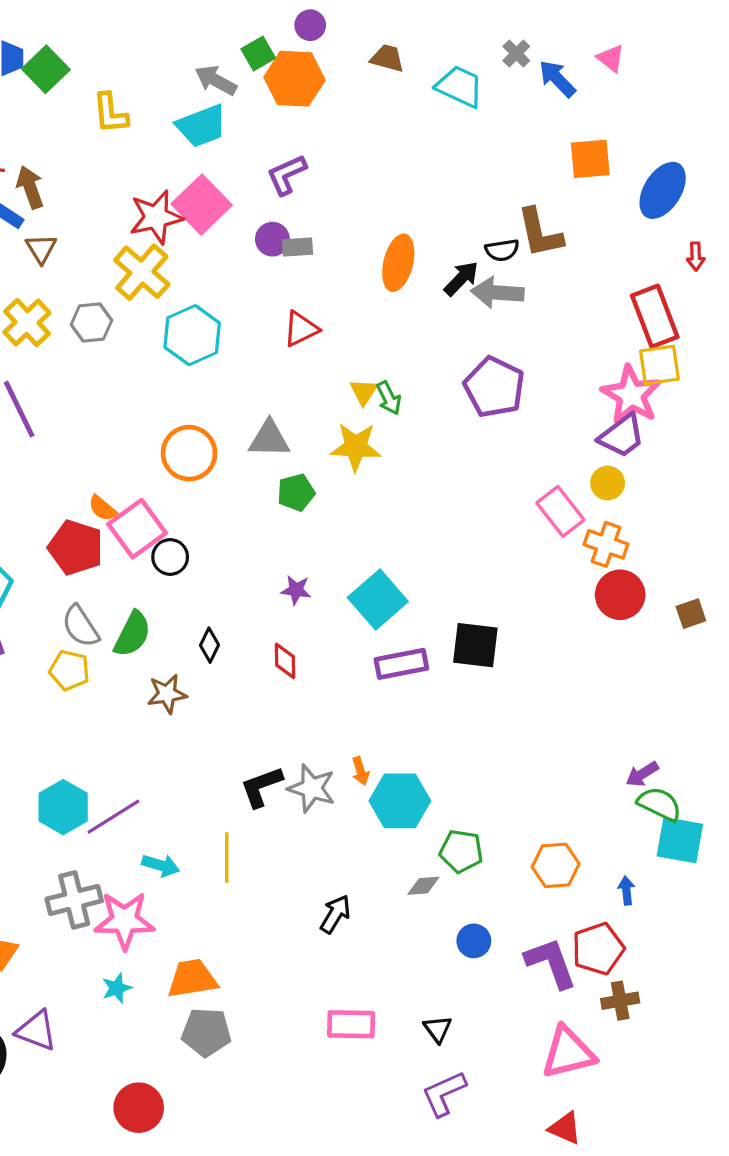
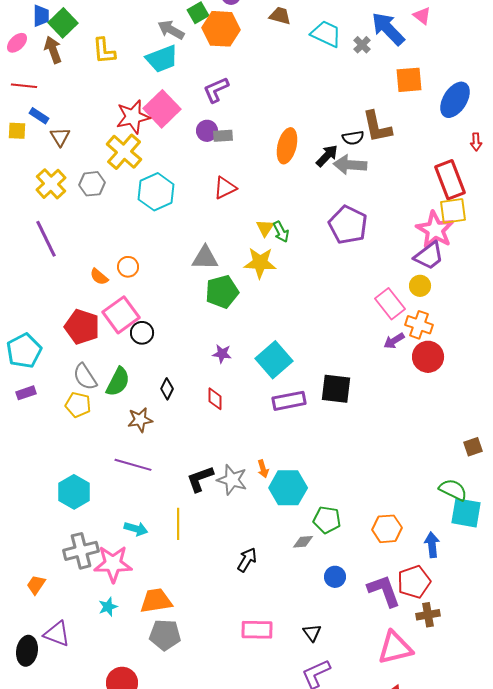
gray cross: (516, 53) -> (362, 45), moved
blue arrow: (557, 79) -> (388, 29), size x1.4
brown arrow: (30, 187) -> (53, 50), moved
orange circle: (189, 453) -> (128, 267), moved, size x0.6
green pentagon: (296, 492) -> (222, 292), size x1.4
orange semicircle: (102, 508) -> (99, 277), moved
brown square: (691, 614) -> (473, 447), moved
purple arrow: (642, 774) -> (394, 341), moved
purple line: (113, 817) -> (133, 465), moved, turned 48
blue arrow: (626, 891) -> (432, 545), size x1.4

